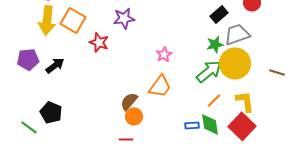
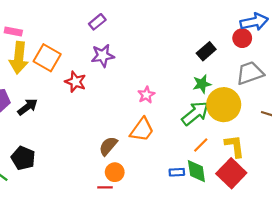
gray trapezoid: (237, 34) -> (250, 73), moved
orange circle: (134, 116) -> (115, 172), moved

